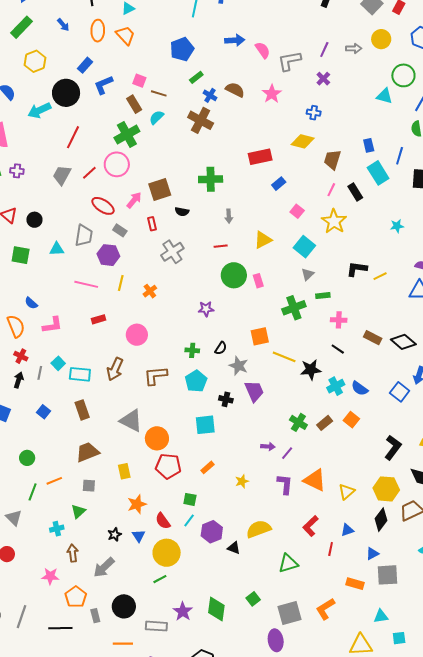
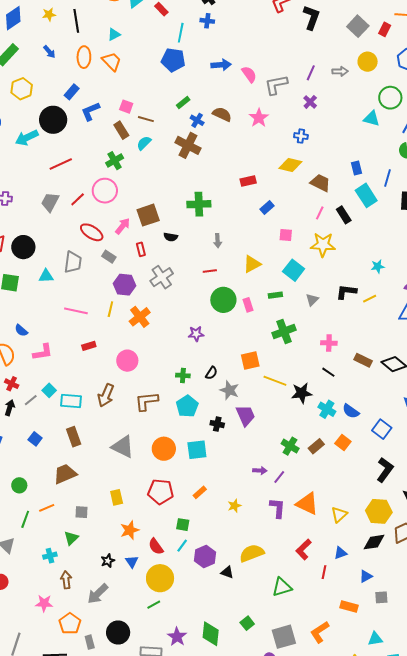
blue pentagon: (182, 49) -> (173, 60), moved, turned 30
green cross: (127, 134) -> (115, 161), size x0.7
red line: (73, 137) -> (61, 164), turned 40
red rectangle: (260, 157) -> (248, 181), size x0.7
brown trapezoid: (332, 160) -> (320, 183), turned 100
pink square: (297, 211) -> (286, 235), turned -32
black circle: (34, 220) -> (23, 247), size x1.5
yellow star: (334, 221) -> (323, 245), turned -30
cyan star: (397, 226) -> (378, 266), moved
purple hexagon: (108, 255) -> (125, 285), moved
gray triangle: (308, 274) -> (312, 300), moved
orange cross: (150, 291) -> (140, 317), size x1.5
green rectangle: (323, 296) -> (275, 295), moved
gray line: (40, 373) -> (31, 400), turned 40
cyan cross: (336, 386) -> (327, 409), turned -30
blue square: (400, 392) -> (382, 429), moved
orange circle: (157, 438) -> (164, 449), moved
brown trapezoid: (87, 452) -> (65, 474), moved
black diamond: (381, 520) -> (374, 542), turned 45
gray square: (388, 575) -> (381, 597), size x0.6

